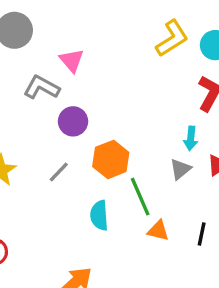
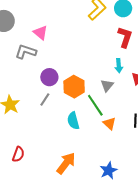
purple circle: (73, 121) -> (49, 77), moved
gray triangle: (180, 169) -> (107, 85), moved
orange triangle: (158, 231) -> (110, 123), turned 40

